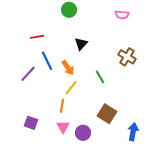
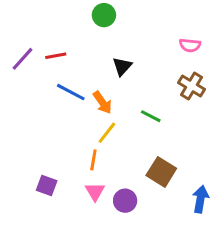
pink semicircle: (122, 15) -> (190, 45), moved
blue line: (47, 61) -> (71, 92), turned -36
purple line: (28, 74) -> (23, 59), moved
green line: (100, 77) -> (151, 116), turned -32

